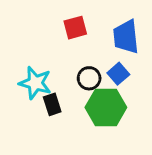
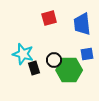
blue square: (118, 74) -> (87, 54), moved, turned 32
black circle: (89, 78) -> (54, 60), moved

